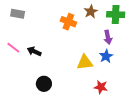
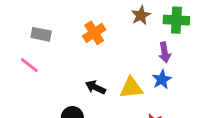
gray rectangle: (18, 14) -> (41, 34), moved
orange cross: (68, 22) -> (94, 33), moved, turned 35
black arrow: (34, 51) -> (95, 87), moved

